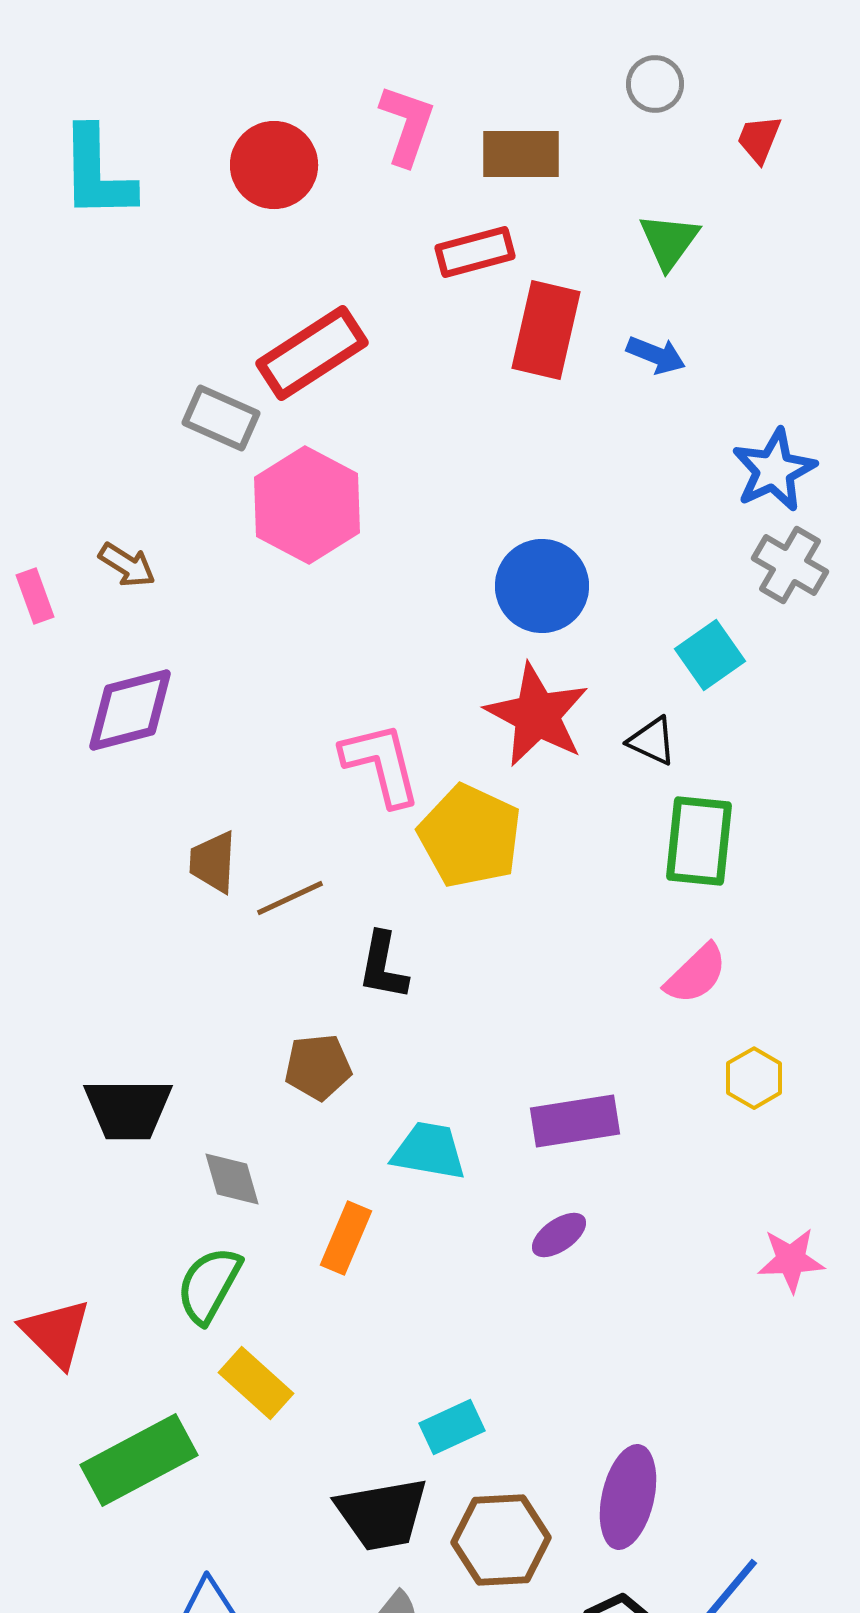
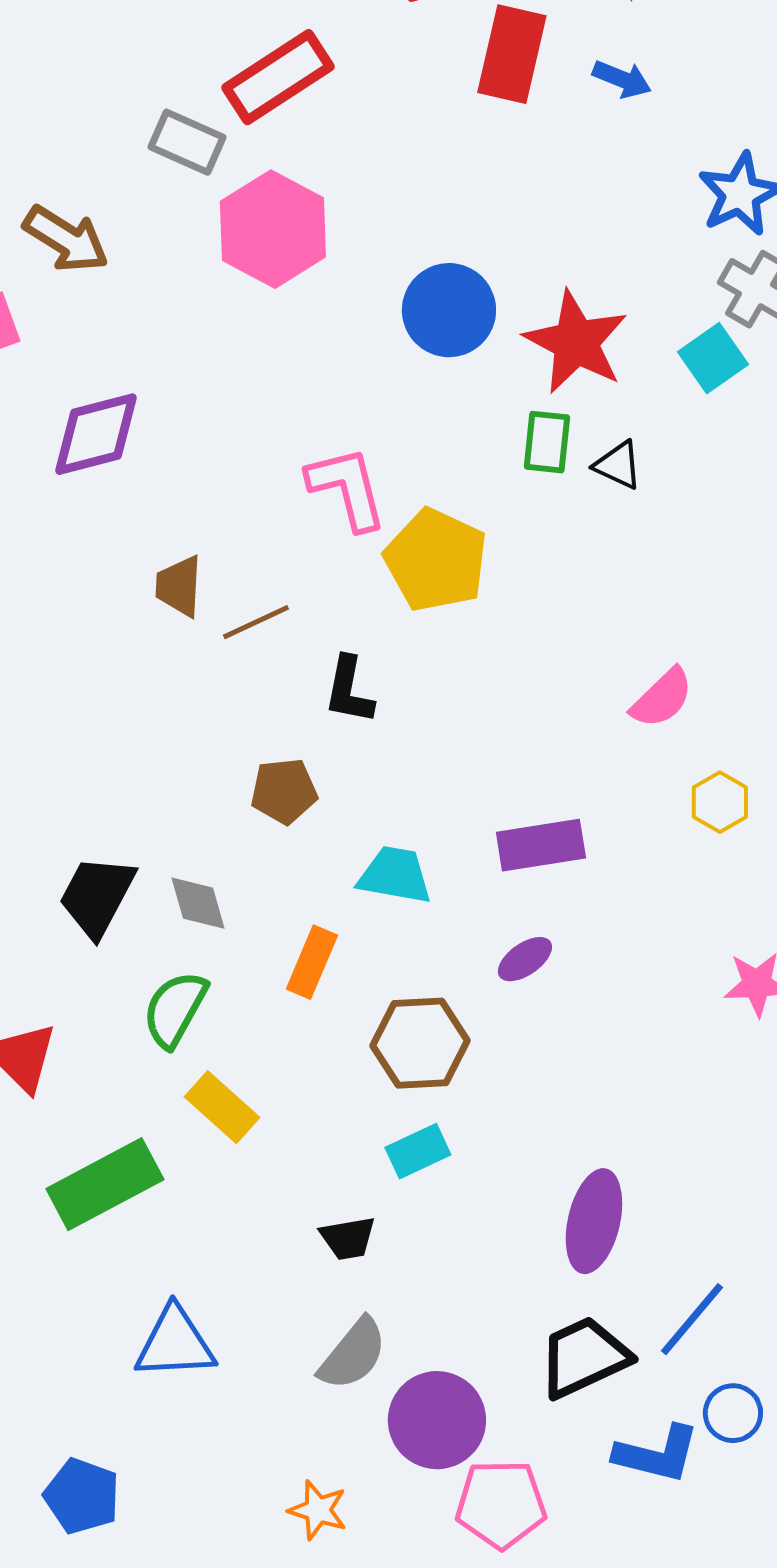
brown arrow: (127, 565) -> (66, 239), moved, size x1.5
blue circle: (542, 586) -> (449, 310), moved
cyan square: (710, 655) -> (713, 358), moved
red star: (537, 715) -> (576, 342), moved
green rectangle: (699, 841) -> (547, 442), moved, size x0.7
black trapezoid: (128, 1109) -> (97, 896), moved, turned 118
black trapezoid: (382, 1514) -> (348, 1238), size x0.6
brown hexagon: (501, 1540) -> (420, 1043), moved

